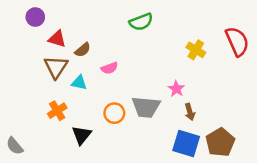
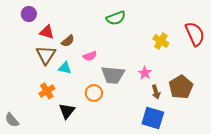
gray trapezoid: (146, 107) -> (113, 75), moved
brown pentagon: (220, 142) -> (181, 87), moved

